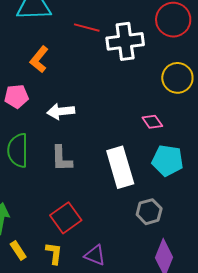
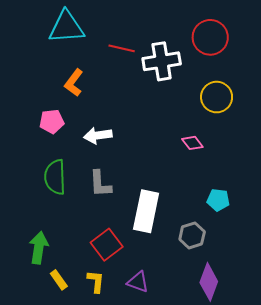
cyan pentagon: (168, 161) -> (218, 200), moved, size x0.7
white rectangle: (120, 167) -> (146, 211), moved, turned 30

